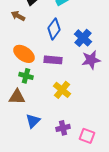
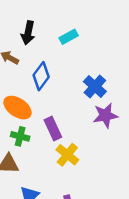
blue diamond: (54, 29) -> (41, 76), moved
purple rectangle: (53, 60) -> (53, 129), moved, turned 60

